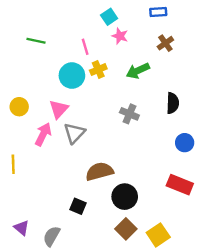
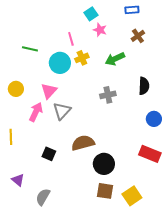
green line: (36, 41) -> (30, 49), moved
gray cross: (129, 114) -> (108, 95), turned -35
black square: (78, 206) -> (49, 154), moved
purple triangle: (22, 228) -> (18, 180), moved
brown square: (126, 229) -> (105, 191), turned -36

